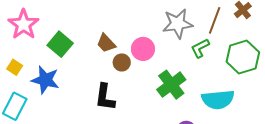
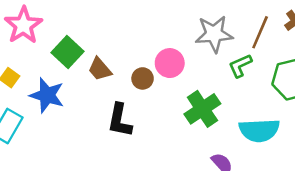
brown trapezoid: (106, 43) -> (100, 69), moved

